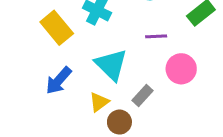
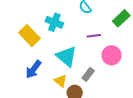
yellow triangle: (99, 102) -> (61, 81), turned -40

